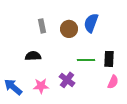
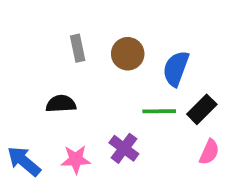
blue semicircle: (91, 23) -> (176, 69), moved
black rectangle: (109, 59) -> (202, 109), turned 42

